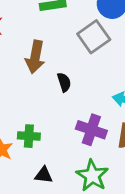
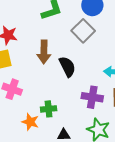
black semicircle: (64, 82) -> (67, 67), size x1.5

